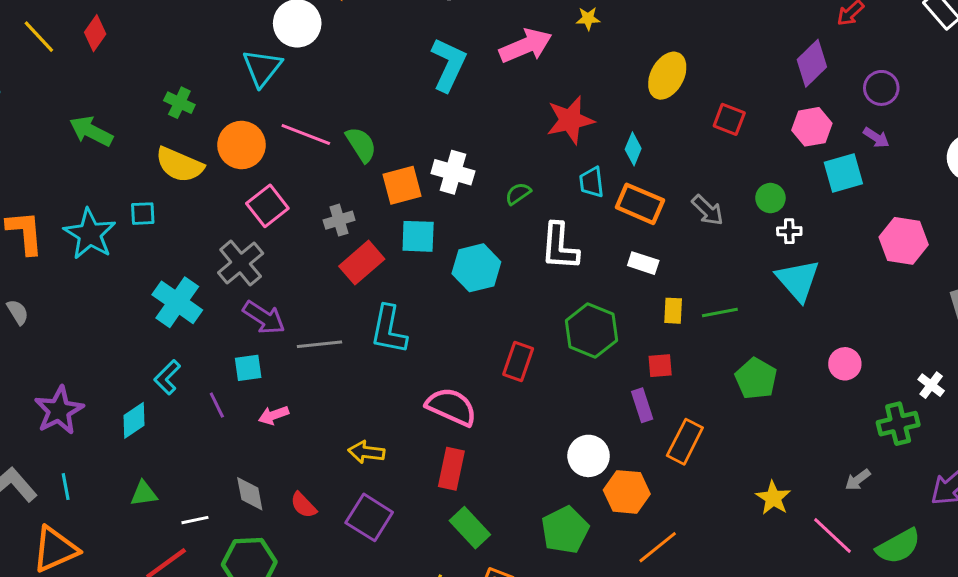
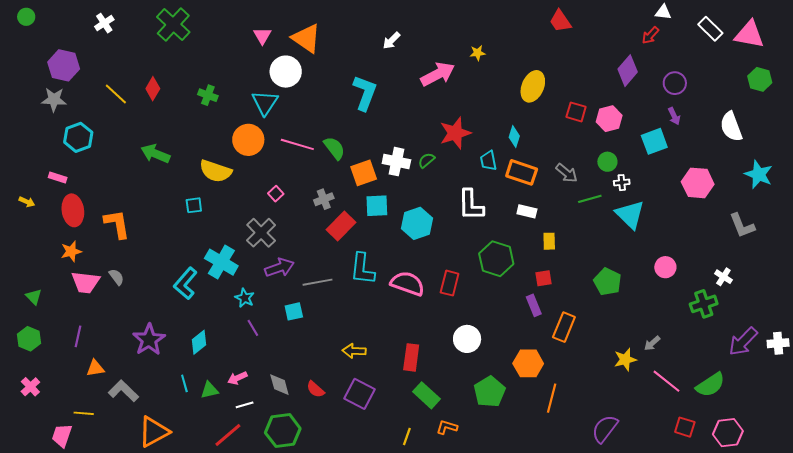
cyan L-shape: (449, 64) -> (365, 93), moved
green cross: (179, 103) -> (208, 95), moved
red star: (570, 120) -> (455, 133), moved
pink hexagon: (812, 127) -> (609, 119), moved
purple arrow: (876, 138) -> (674, 116), turned 36
orange circle: (242, 145) -> (248, 140), moved
green semicircle: (518, 194) -> (426, 160), moved
pink square: (267, 206) -> (276, 194), size x0.6
cyan star: (90, 234) -> (245, 298), moved, size x0.6
green line: (720, 312) -> (590, 199), moved
purple arrow: (264, 318) -> (279, 268), turned -48
cyan square: (248, 368) -> (294, 311), moved
cyan L-shape: (167, 377) -> (186, 283), moved, size x1.4
pink semicircle: (451, 407) -> (408, 283), moved
pink arrow: (274, 415) -> (237, 378), moved
white circle: (589, 456) -> (467, 339), moved
gray arrow: (858, 480) -> (652, 343), moved
cyan line: (66, 487) -> (184, 383), moved
yellow star: (773, 498) -> (625, 360), turned 30
orange line: (658, 547) -> (552, 398), turned -32

